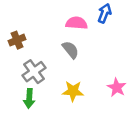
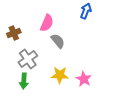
pink semicircle: (77, 23) -> (47, 23), moved, turned 108
pink star: (117, 87) -> (84, 79), moved

